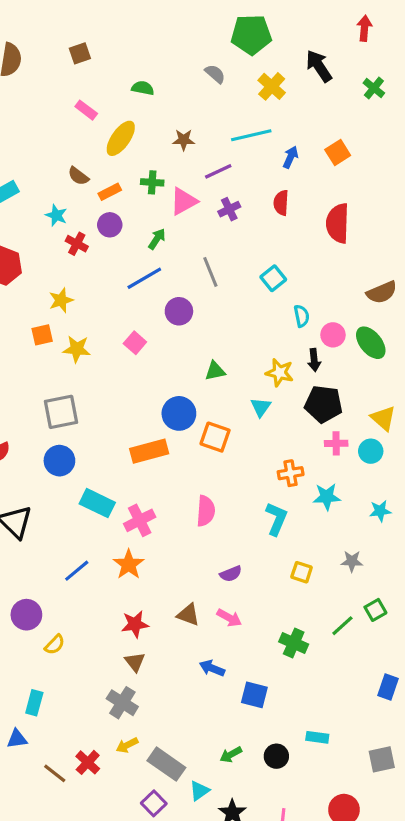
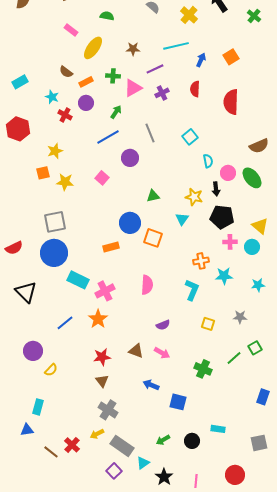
orange rectangle: (149, 451) -> (111, 247), size x0.7
blue circle: (59, 461) -> (54, 253), size x1.4
gray cross: (122, 703) -> (108, 410), moved

